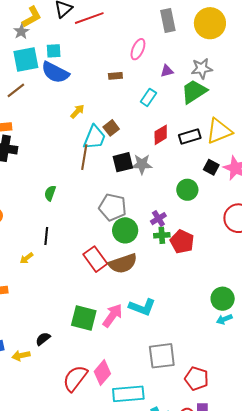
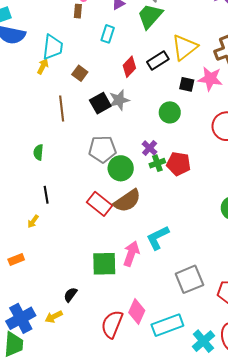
brown rectangle: (115, 76) -> (78, 11), moved, turned -64
cyan trapezoid: (94, 137) -> (53, 47), moved
cyan L-shape: (142, 307) -> (158, 238), turned 148

